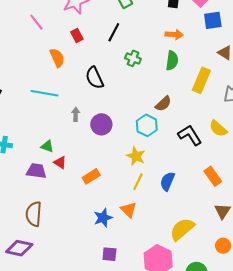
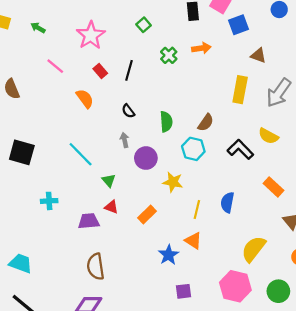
black line: (114, 32) -> (129, 70), moved
green cross: (133, 58) -> (169, 55), moved, turned 35
green semicircle: (172, 61) -> (166, 122), moved
black semicircle: (95, 78) -> (128, 111), size x0.6
cyan line: (45, 93) -> (81, 154), moved, turned 48
gray arrow: (76, 114) -> (125, 140), moved
green triangle: (47, 146) -> (109, 180), moved, turned 40
yellow star: (136, 156) -> (173, 182), moved

